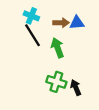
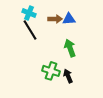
green arrow: (58, 48) -> (70, 48), moved

